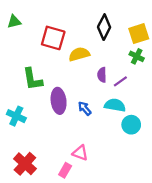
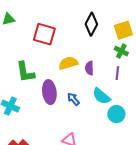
yellow semicircle: (79, 54) -> (68, 63), moved
purple line: (120, 81) -> (117, 73), moved, turned -48
cyan semicircle: (115, 105) -> (101, 96), turned -150

